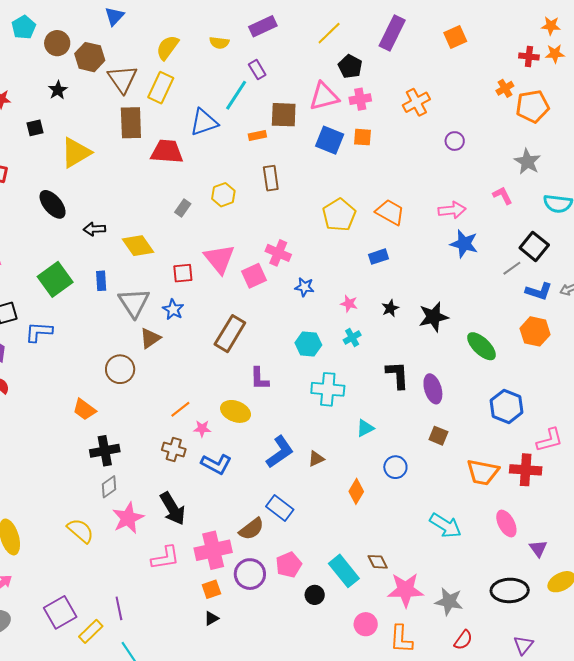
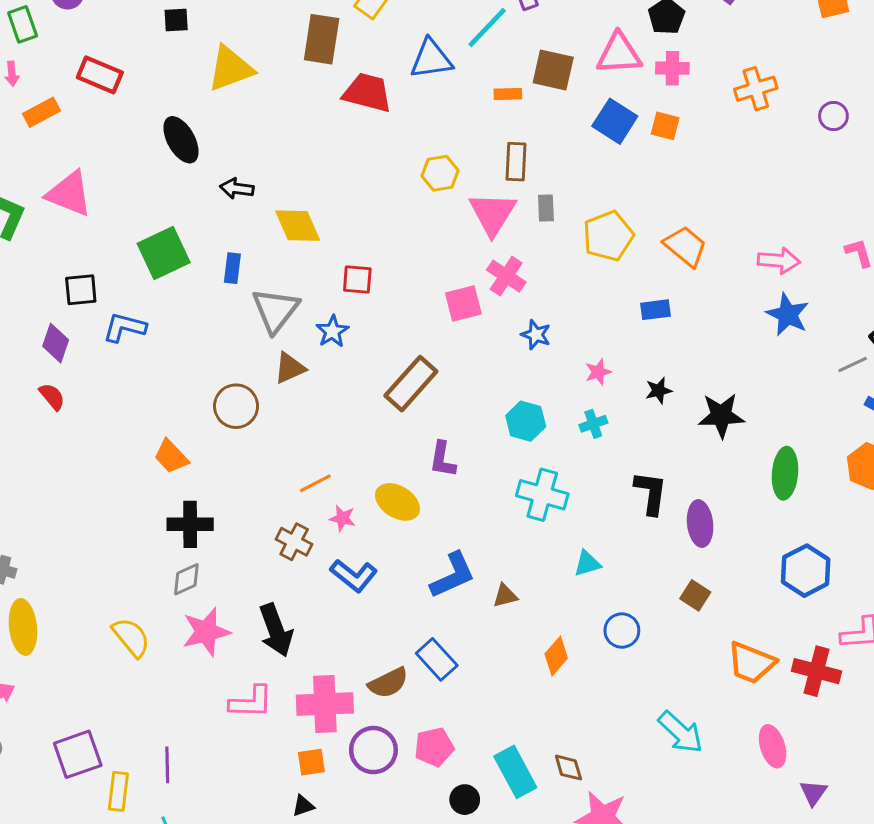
purple circle: (455, 141) -> (833, 116), moved
gray rectangle: (183, 208) -> (546, 208), moved, turned -48
pink triangle: (219, 259) -> (493, 214), moved
pink star: (349, 304) -> (598, 372), turned 30
green ellipse: (481, 346) -> (785, 473), turned 40
yellow rectangle: (91, 631) -> (118, 791), turned -50

